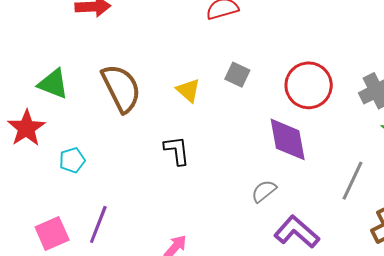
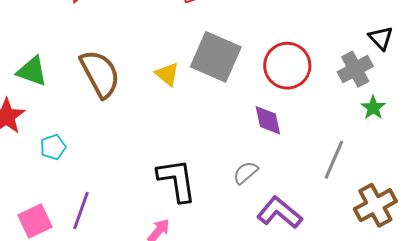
gray square: (237, 75) -> (216, 57), size x2.0
purple diamond: (288, 139) -> (268, 120), size x0.7
black L-shape: (177, 150) -> (177, 180), moved, size x1.5

